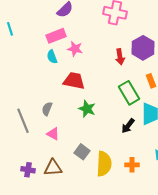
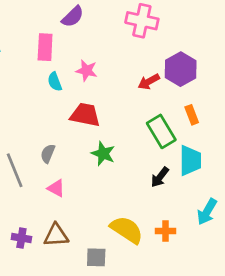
pink rectangle: (56, 36) -> (45, 47), moved, turned -66
red arrow: (120, 57) -> (149, 82), turned 70
gray square: (82, 152) -> (96, 257), moved, turned -35
yellow semicircle: (104, 164) -> (127, 230), turned -60

